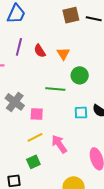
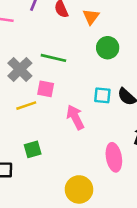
green line: (55, 89) -> (53, 58), moved
yellow line: (35, 137) -> (26, 106), moved
pink arrow: (59, 144) -> (75, 117), moved

